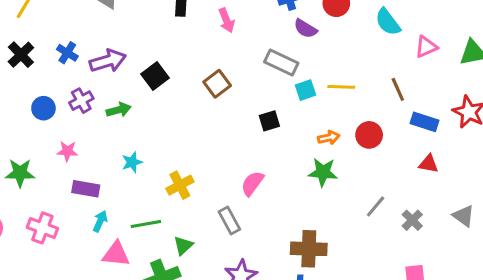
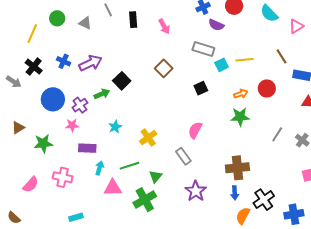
black square: (155, 76) -> (122, 81), moved
purple cross: (81, 101) -> (80, 105), moved
blue circle: (43, 108) -> (53, 99), size x1.5

